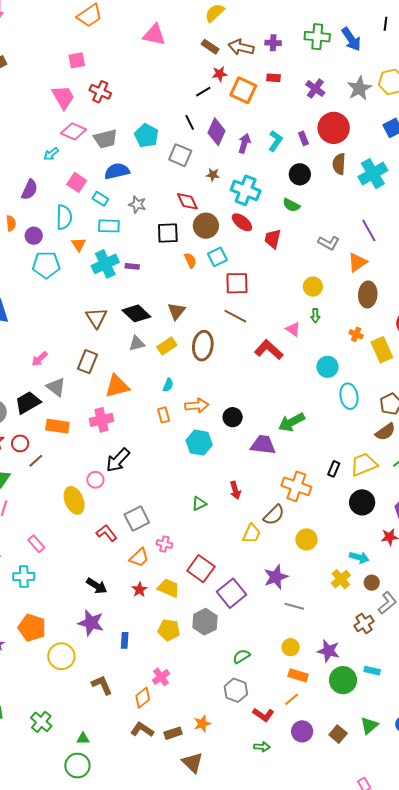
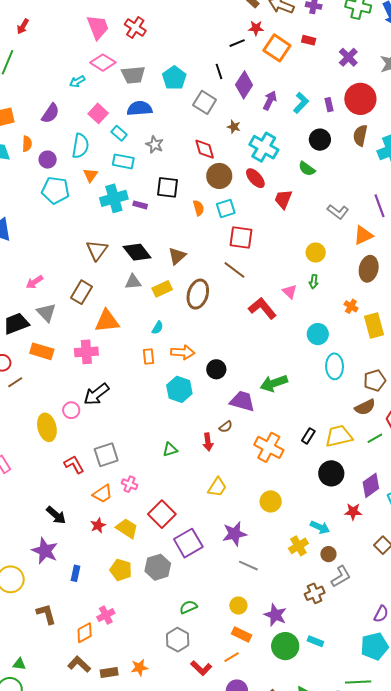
black square: (168, 233) -> (168, 187), moved
brown semicircle: (274, 515) -> (226, 427), moved, size x0.6

